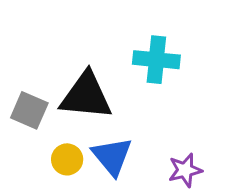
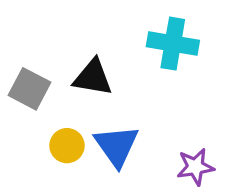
black triangle: (86, 96) -> (93, 78), size x0.7

